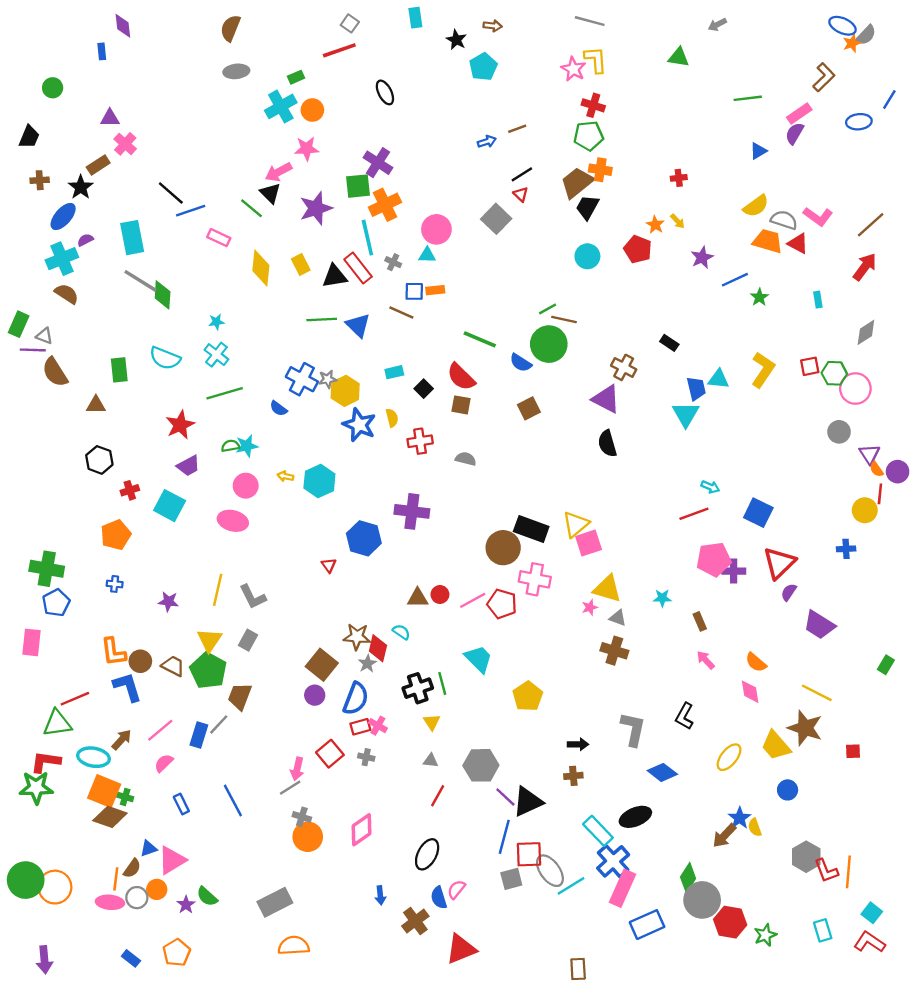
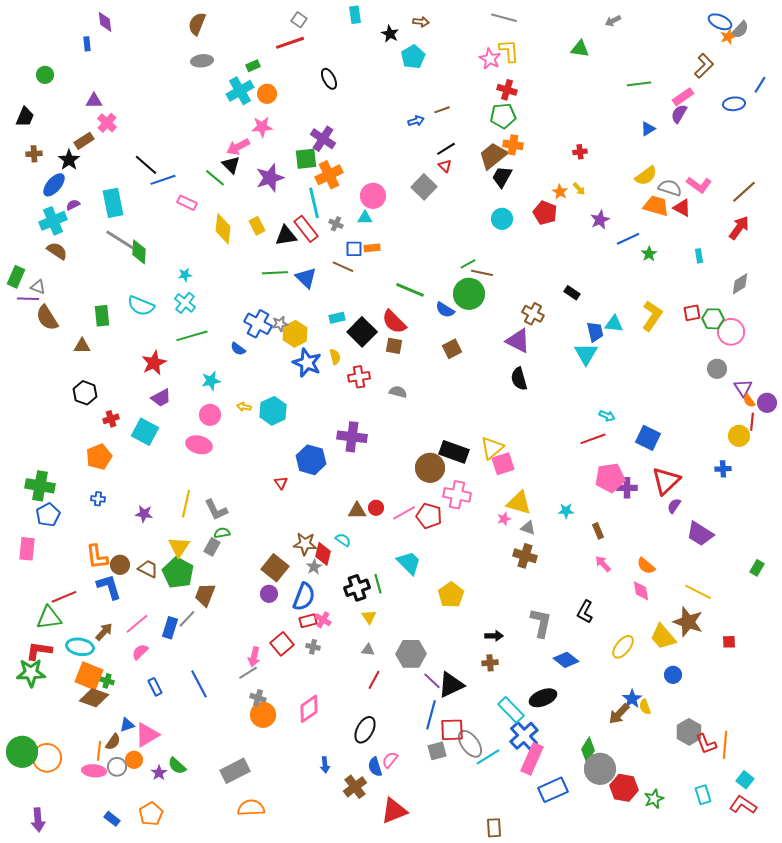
black square: (424, 389) -> (362, 332), size x1.8
green semicircle: (230, 446) -> (222, 533), moved

